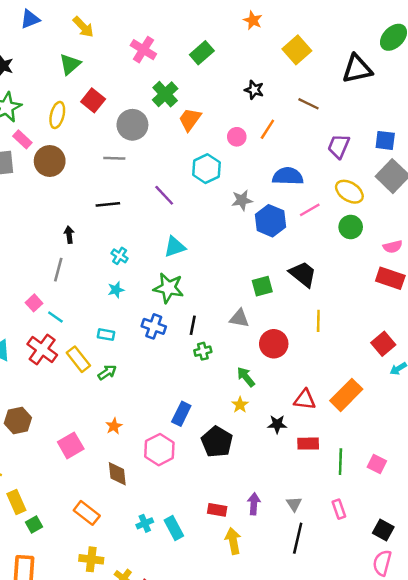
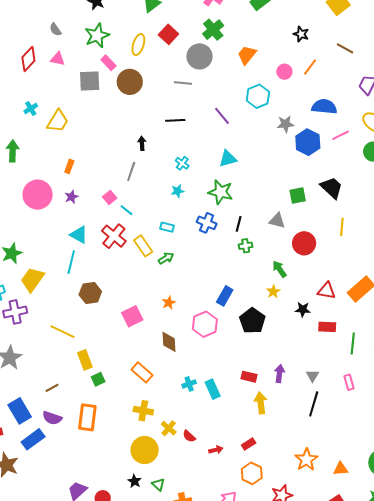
green cross: (165, 94) -> (213, 30), moved

